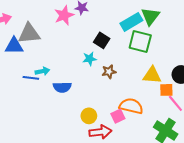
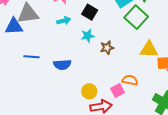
black square: (102, 40) -> (90, 12), moved
green square: (140, 42) -> (136, 17), turned 30
cyan arrow: (42, 71) -> (64, 21), moved
orange semicircle: (131, 106) -> (130, 80), size x0.7

